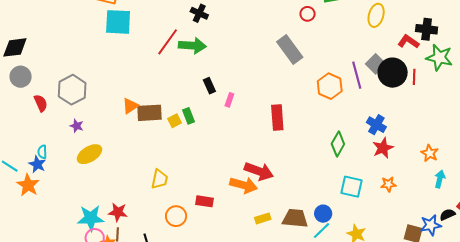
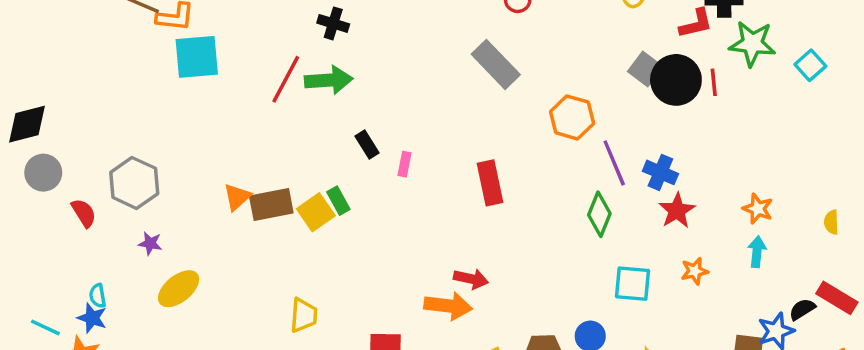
red L-shape: (408, 42) -> (696, 24), turned 140
purple line: (357, 75) -> (614, 163), moved
yellow square: (175, 121) -> (316, 212), size x1.5
red arrow: (259, 171) -> (471, 279), size x0.7
cyan arrow: (440, 179) -> (757, 252), moved

